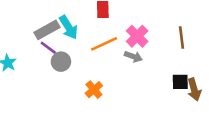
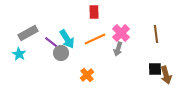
cyan arrow: (69, 27) -> (67, 39), moved
gray rectangle: (47, 30) -> (28, 33), moved
gray arrow: (133, 57) -> (118, 49), turned 88

